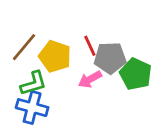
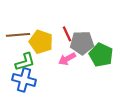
brown line: (24, 47) -> (18, 35), turned 45

